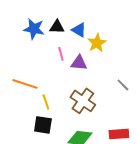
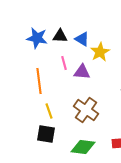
orange line: (25, 84) -> (39, 81), moved, turned 65

